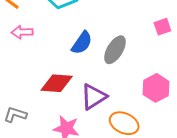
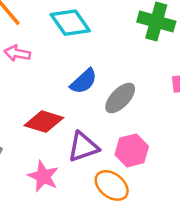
pink hexagon: (156, 88) -> (132, 150), moved

